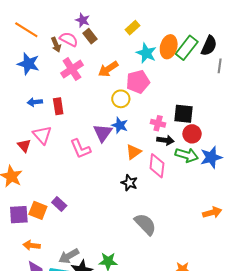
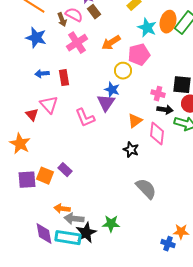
blue star: (120, 125) -> (112, 90), moved
orange arrow: (32, 245) -> (62, 209), moved
gray arrow: (69, 256) -> (74, 219), turned 36

